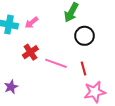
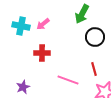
red cross: (30, 52) -> (42, 53), turned 35
pink line: (56, 63) -> (68, 80), moved

